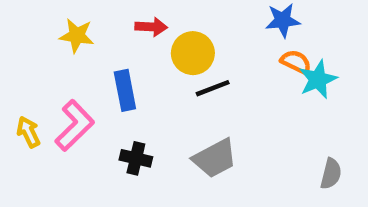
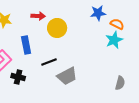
orange semicircle: (296, 62) -> (117, 24), moved
black line: (213, 88) -> (49, 62), moved
black cross: (136, 158) -> (18, 77), moved

